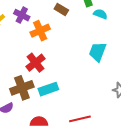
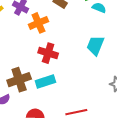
red cross: (36, 63) -> (48, 53), moved, turned -36

